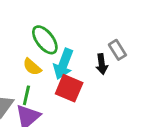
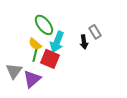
red square: (69, 88) -> (50, 59), moved
green line: (26, 95) -> (35, 55), moved

